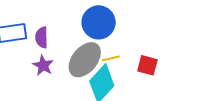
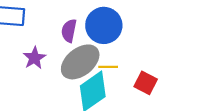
purple semicircle: (42, 37) -> (69, 31), moved

